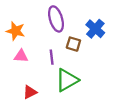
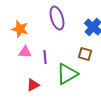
brown square: (73, 44) -> (85, 54), moved
purple line: (52, 57) -> (45, 57), moved

